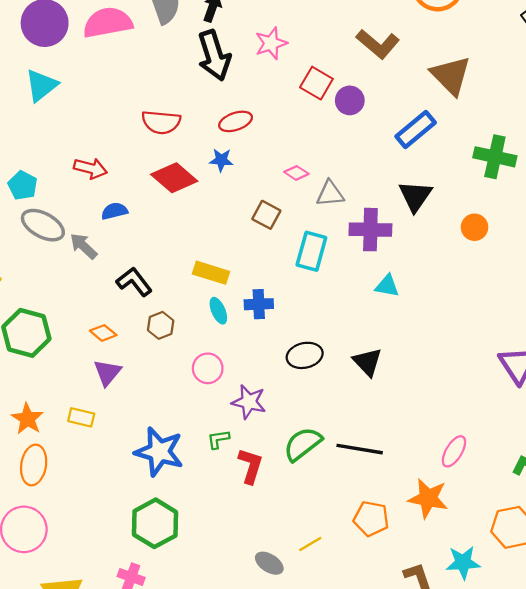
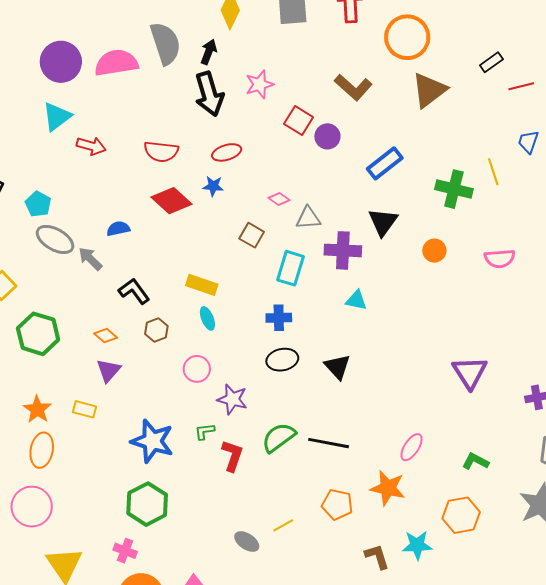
brown triangle: (451, 75) -> (429, 90), moved, turned 36
red arrow: (90, 168) -> (91, 146), moved
blue cross: (259, 304) -> (279, 318), moved

